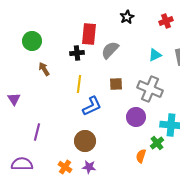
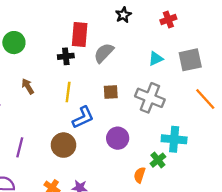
brown arrow: (44, 69) -> (28, 86), moved
purple circle: (136, 117) -> (118, 138), moved
brown circle: (85, 141) -> (63, 145), moved

